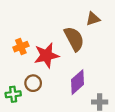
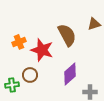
brown triangle: (93, 19) -> (94, 24), moved
red star: (46, 55) -> (42, 50), turned 30

